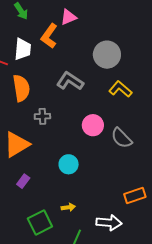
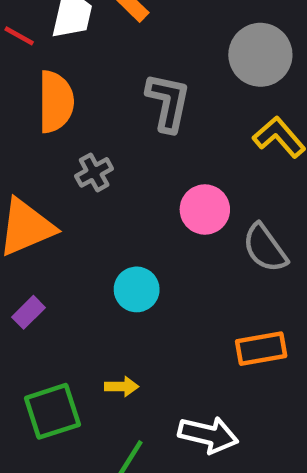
gray L-shape: (70, 81) -> (168, 102), turned 60
gray cross: (42, 116) -> (94, 172), turned -35
orange rectangle: (135, 196) -> (261, 349), moved

